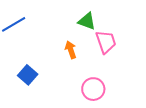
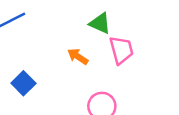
orange arrow: (71, 50) -> (78, 56), turned -42

